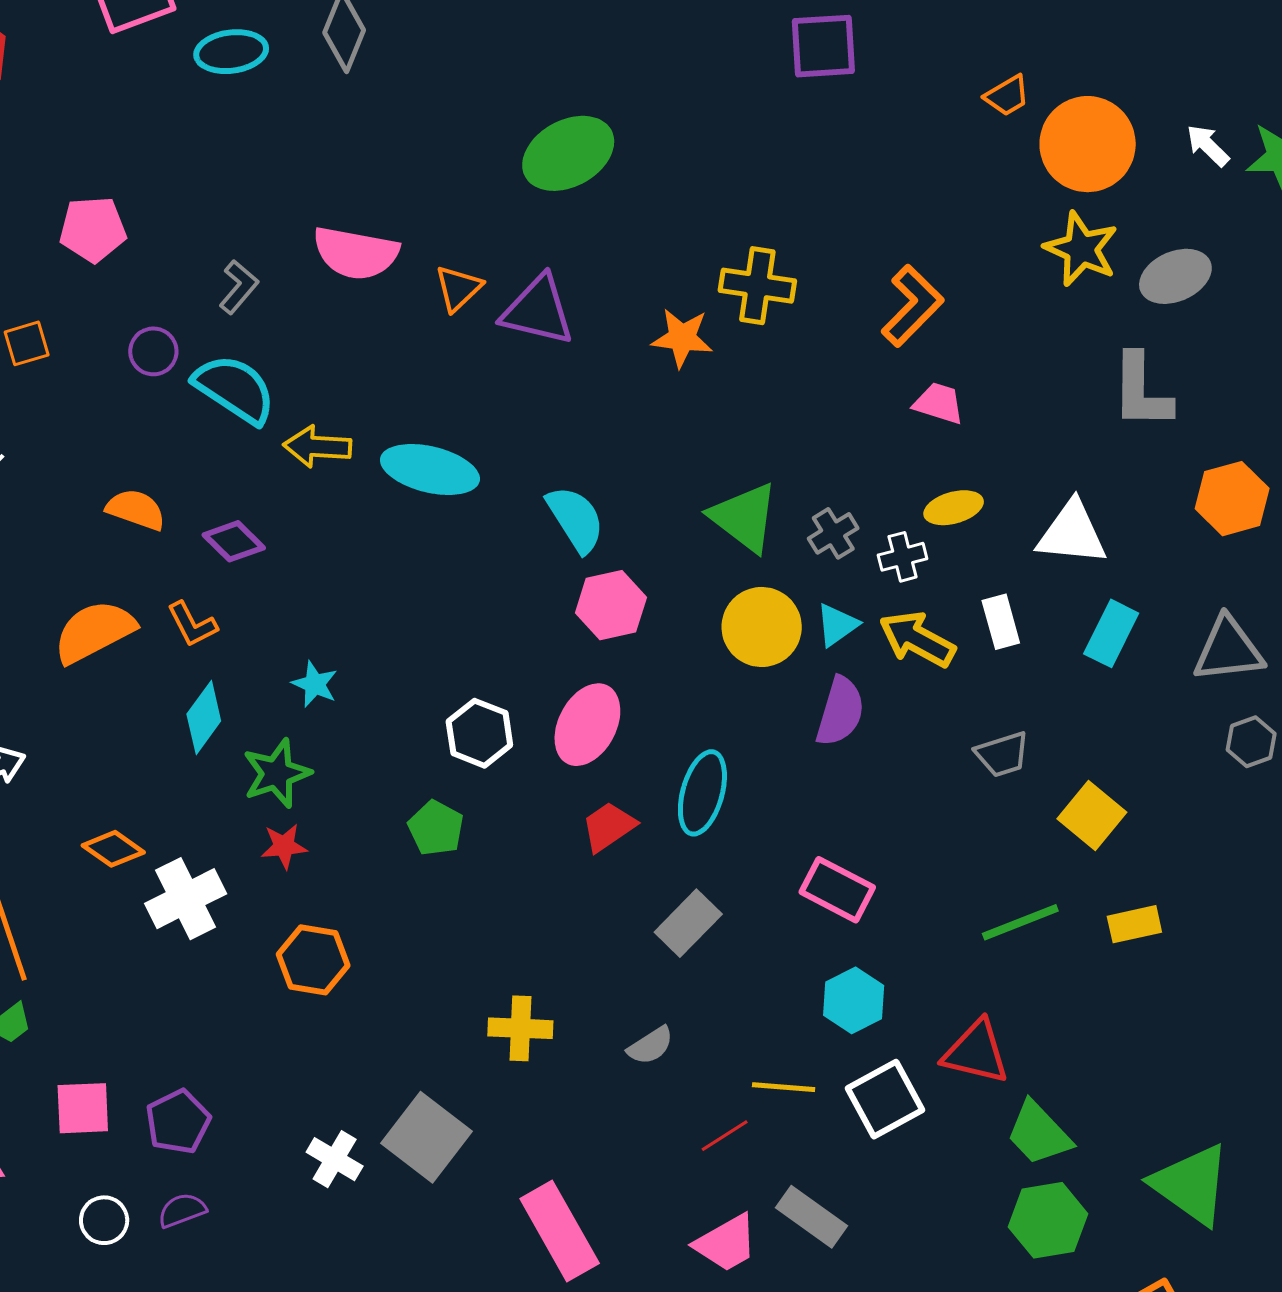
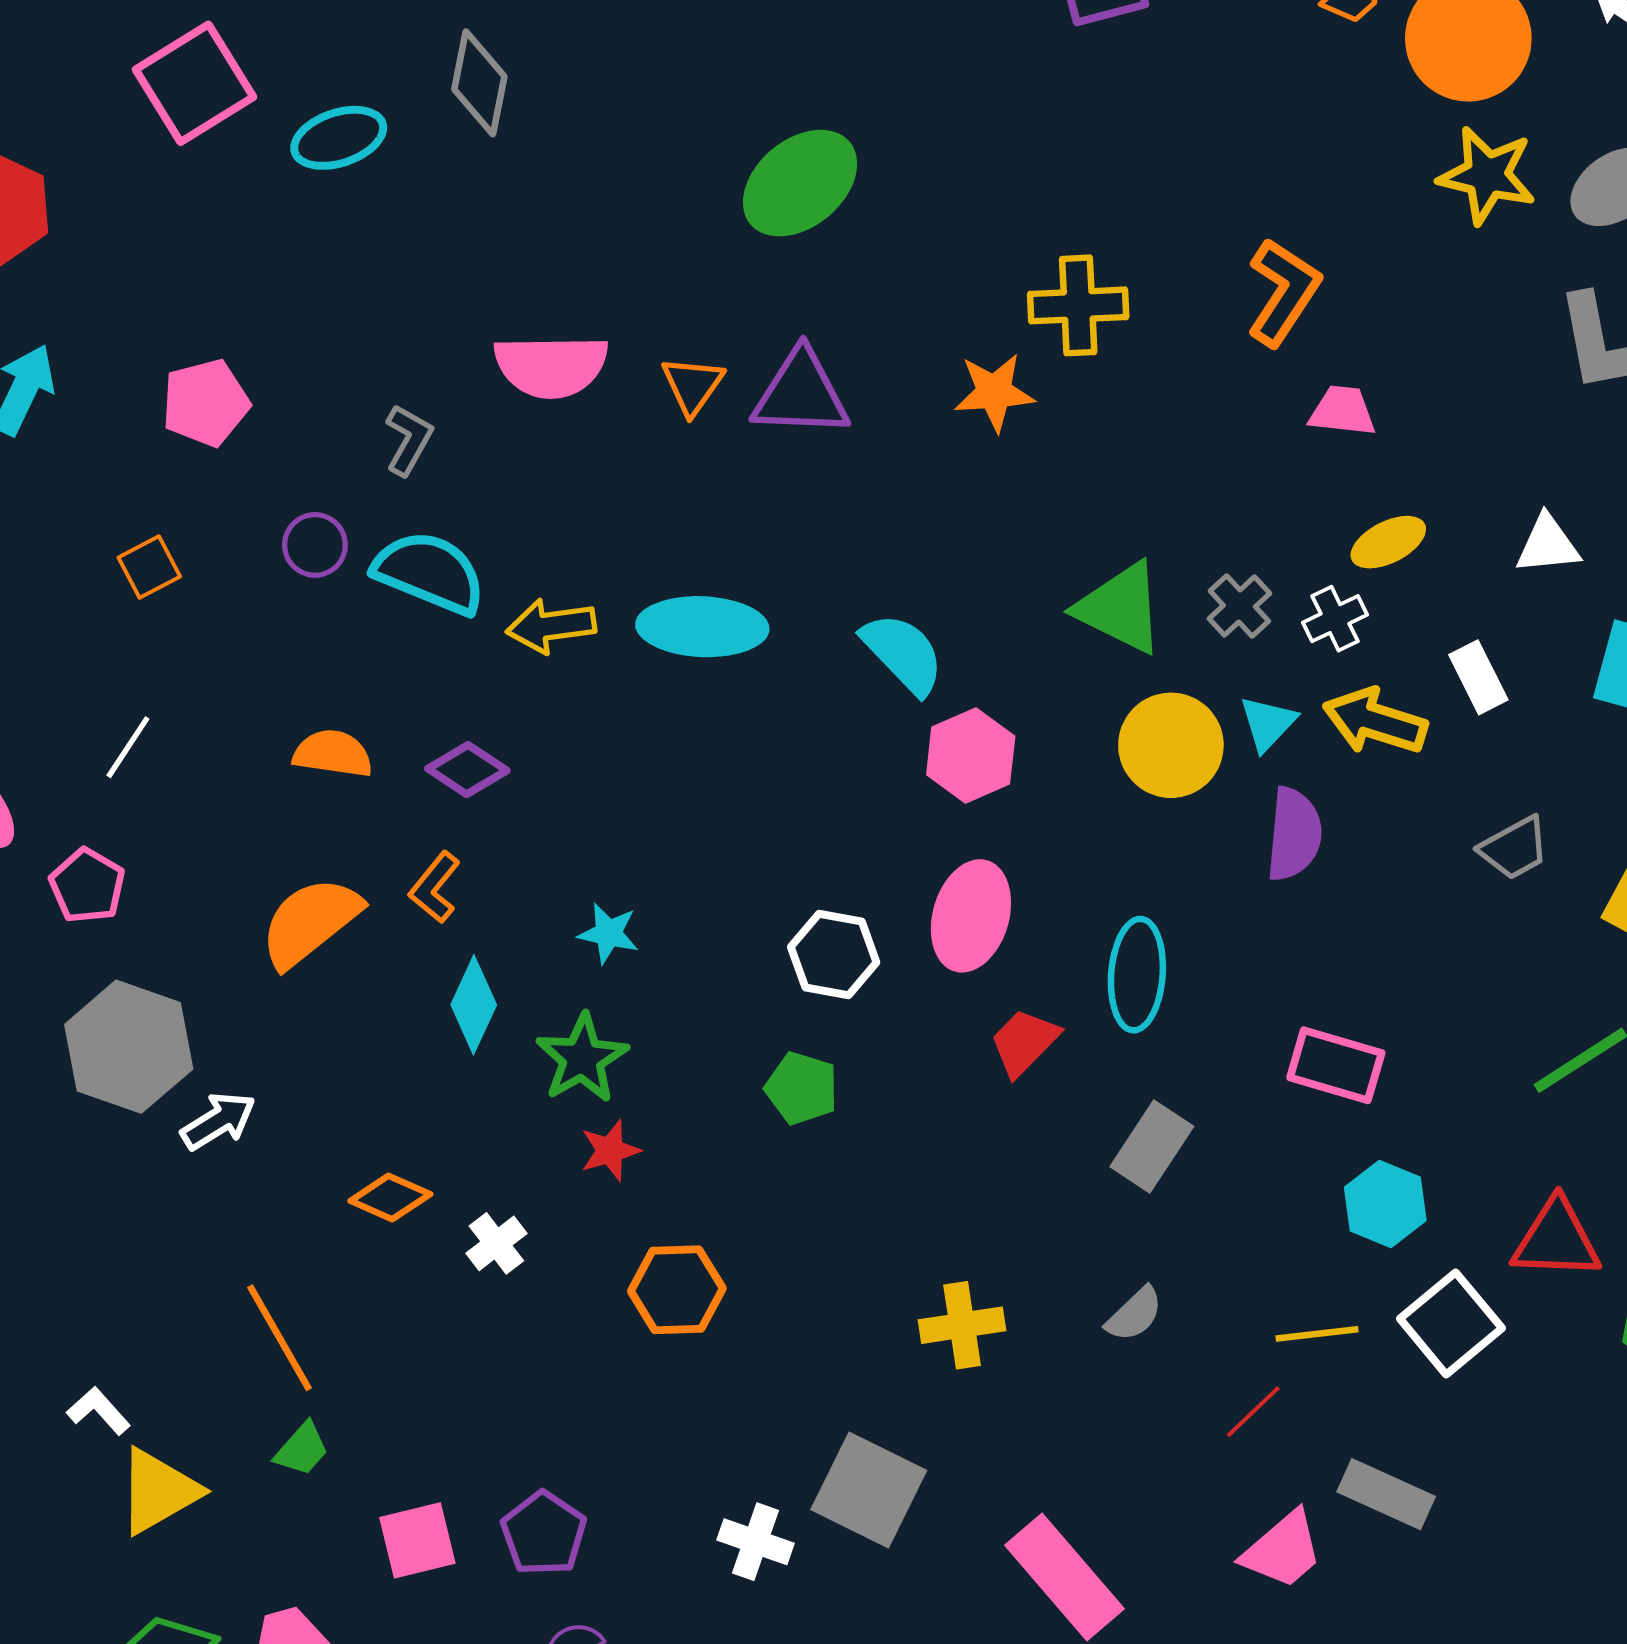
white triangle: (1072, 533) -> (1548, 545), size x0.7
orange L-shape: (192, 624) -> (435, 887), turned 78
white cross: (186, 899) -> (496, 1243), size x0.6

